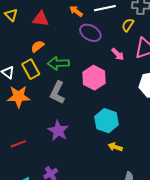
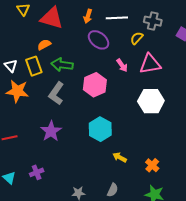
orange arrow: (76, 11) -> (88, 16), turned -120
red triangle: (41, 19) -> (52, 18), size x1.4
yellow arrow: (115, 147) -> (120, 157), moved

